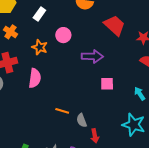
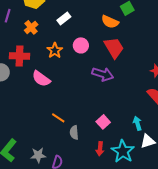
red trapezoid: (115, 25) -> (114, 48), moved
pink semicircle: (35, 78) -> (41, 79), turned 102
pink square: (107, 84) -> (103, 122), moved, turned 32
red arrow: (95, 136) -> (100, 149), moved

